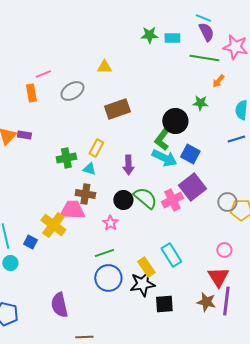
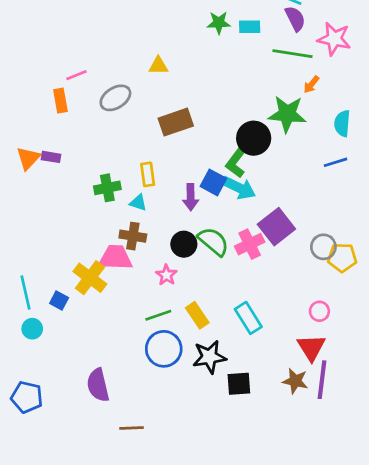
green star: (200, 103) -> (287, 114), size x1.8
yellow rectangle: (96, 148) -> (148, 174), turned -36
blue square: (190, 154) -> (213, 182), moved
yellow rectangle: (146, 267) -> (197, 315), moved

